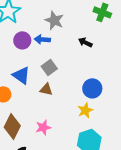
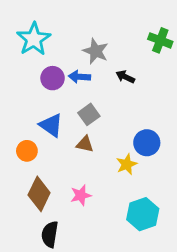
black arrow: (85, 42) -> (125, 77), moved
yellow star: (85, 110) -> (127, 164), moved

